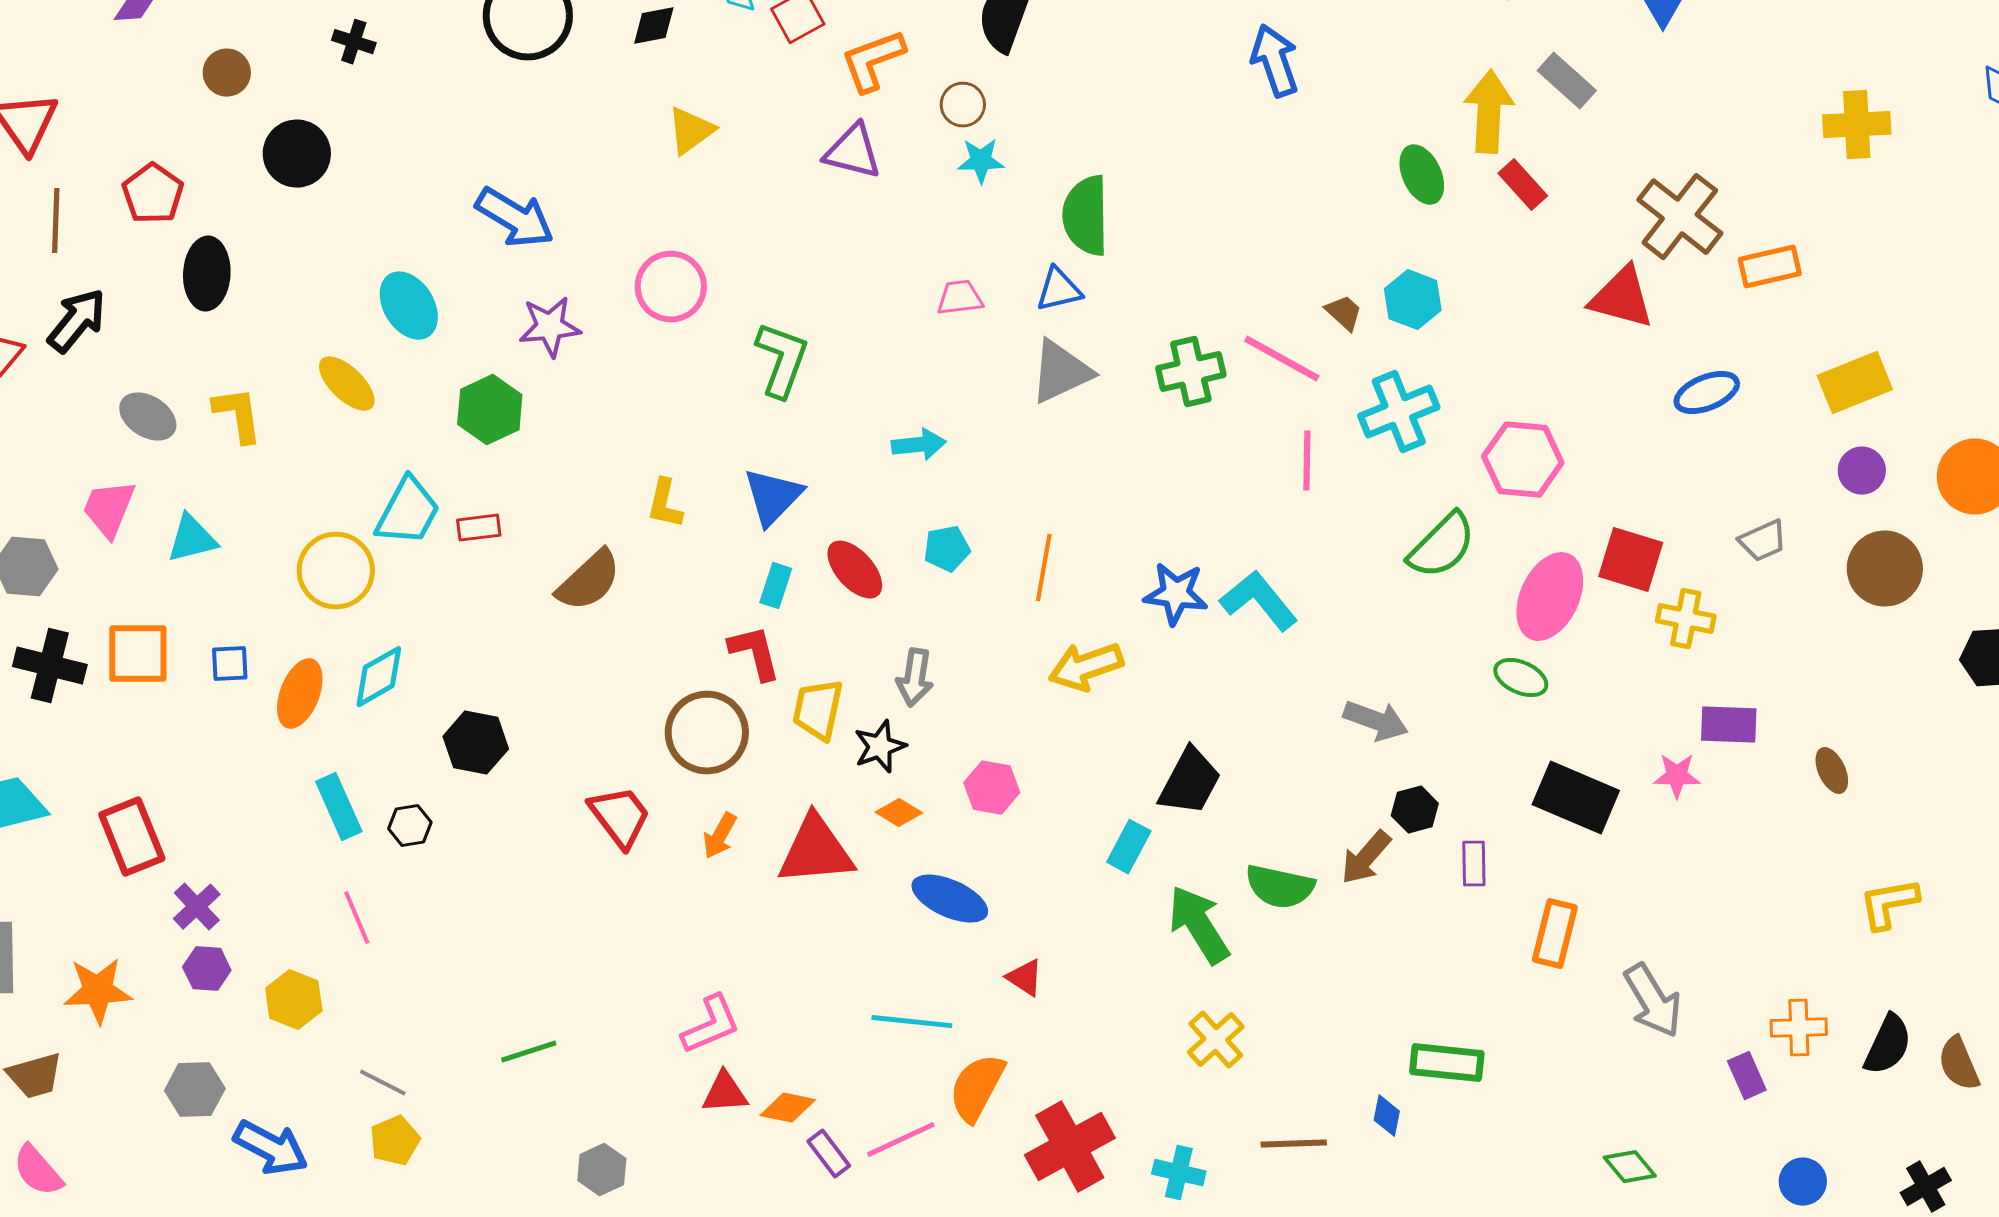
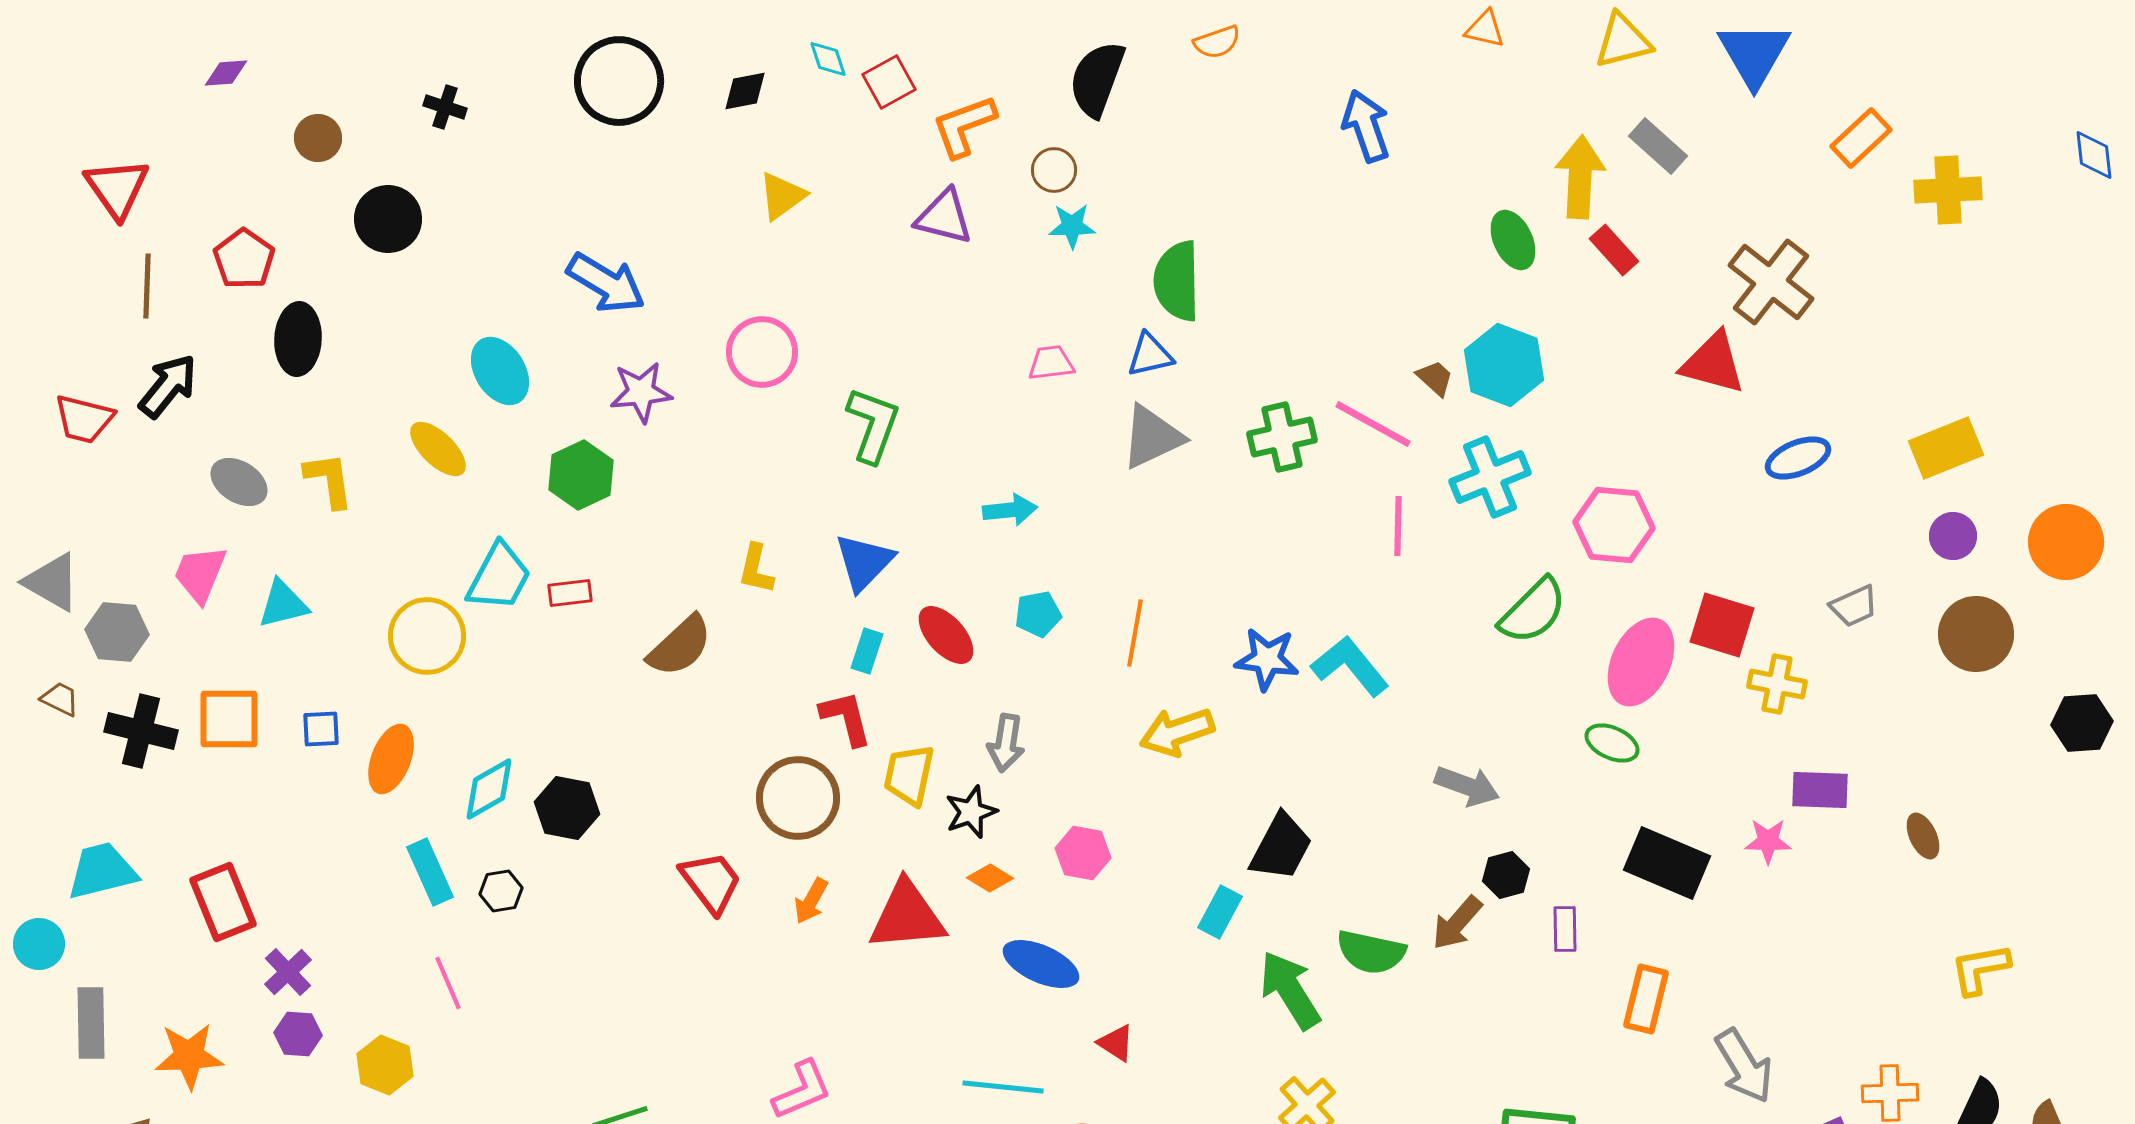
orange rectangle: (1770, 267) -> (1861, 138), moved, turned -30
cyan hexagon: (1413, 300) -> (1504, 365), size x1.4
cyan diamond: (379, 677) -> (489, 789), moved

